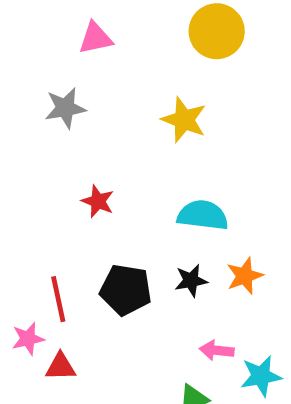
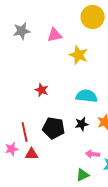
pink triangle: (96, 38) -> (55, 35), moved
gray star: (65, 108) -> (22, 31), moved
red triangle: (61, 367) -> (32, 154), moved

